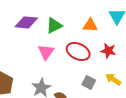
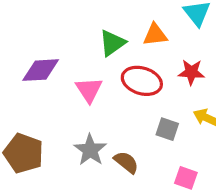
purple diamond: (26, 22) -> (41, 70), moved
green triangle: (54, 26) -> (112, 43), moved

